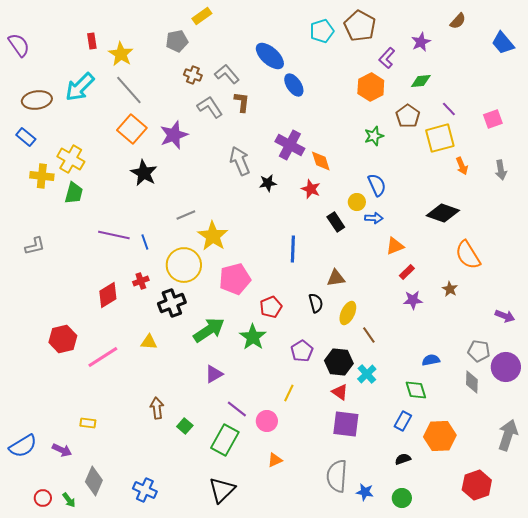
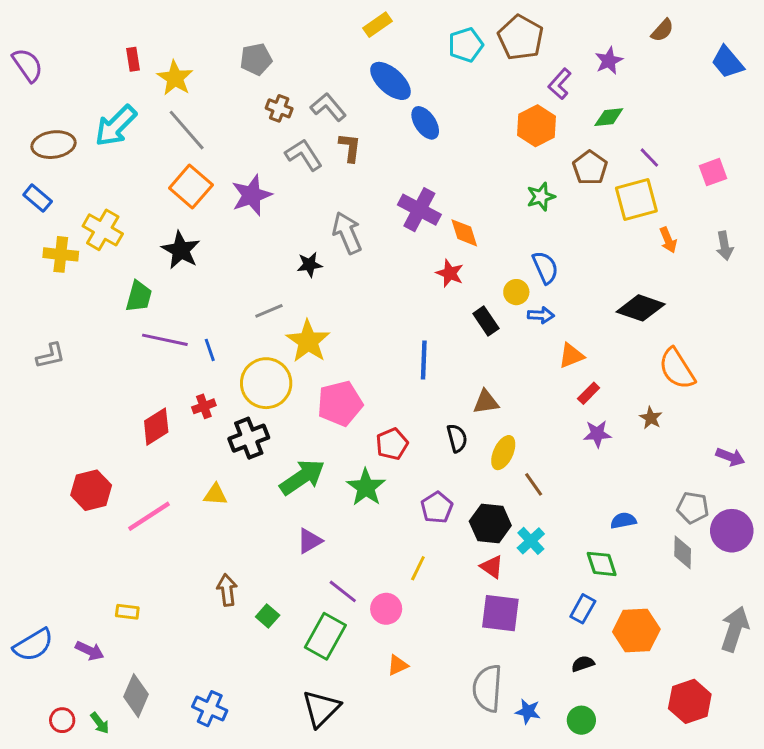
yellow rectangle: (202, 16) -> (377, 25), moved
black star: (144, 173) -> (181, 250), moved
black star: (268, 183) -> (309, 265), moved
green trapezoid: (74, 193) -> (139, 296), moved

